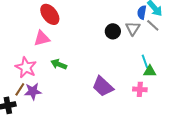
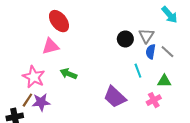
blue semicircle: (142, 12) -> (151, 52), moved
gray line: (153, 25) -> (167, 52), moved
cyan line: (145, 61) -> (138, 71), moved
pink cross: (140, 89) -> (154, 100), turned -32

